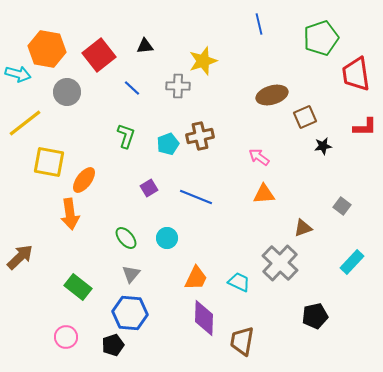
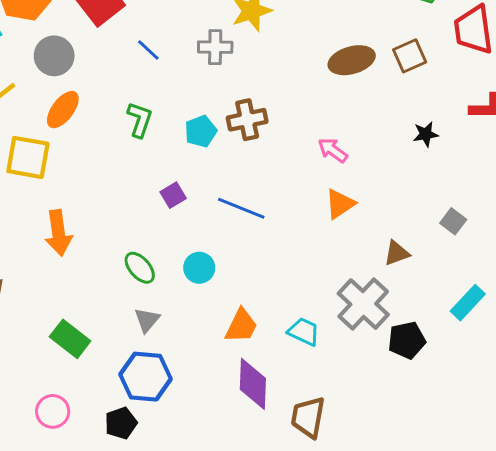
brown square: (305, 117) -> (410, 56), moved
orange ellipse: (84, 180) -> (63, 110), moved
orange triangle: (264, 194) -> (340, 204), turned -30
black pentagon: (315, 316) -> (407, 340), moved

